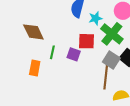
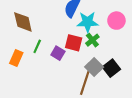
cyan star: (95, 18) -> (88, 22), size x1.5
green cross: (112, 34) -> (92, 40), moved, size x0.6

